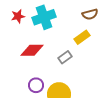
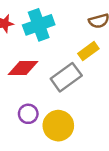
gray rectangle: (65, 57) -> (66, 77), size x1.6

